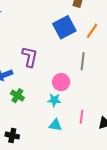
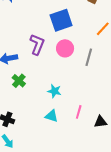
blue square: (64, 27) -> (61, 20), moved
pink circle: (61, 82) -> (65, 48), moved

